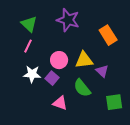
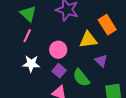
yellow triangle: (84, 60) -> (88, 40), moved
purple square: (52, 78) -> (59, 71), moved

